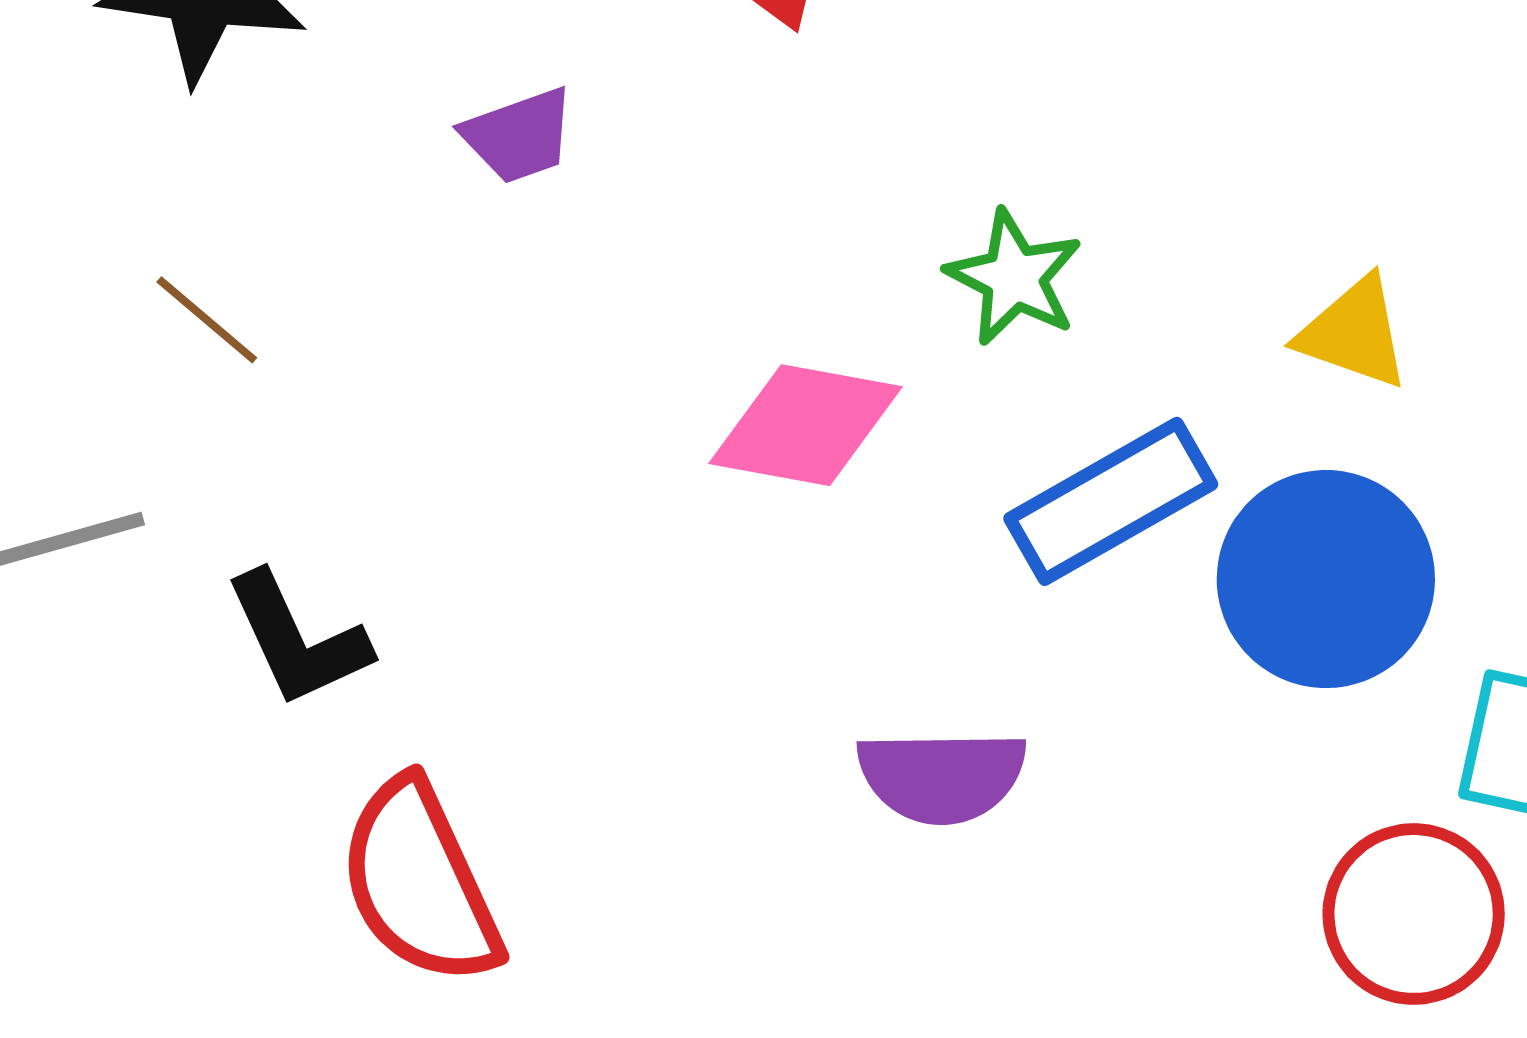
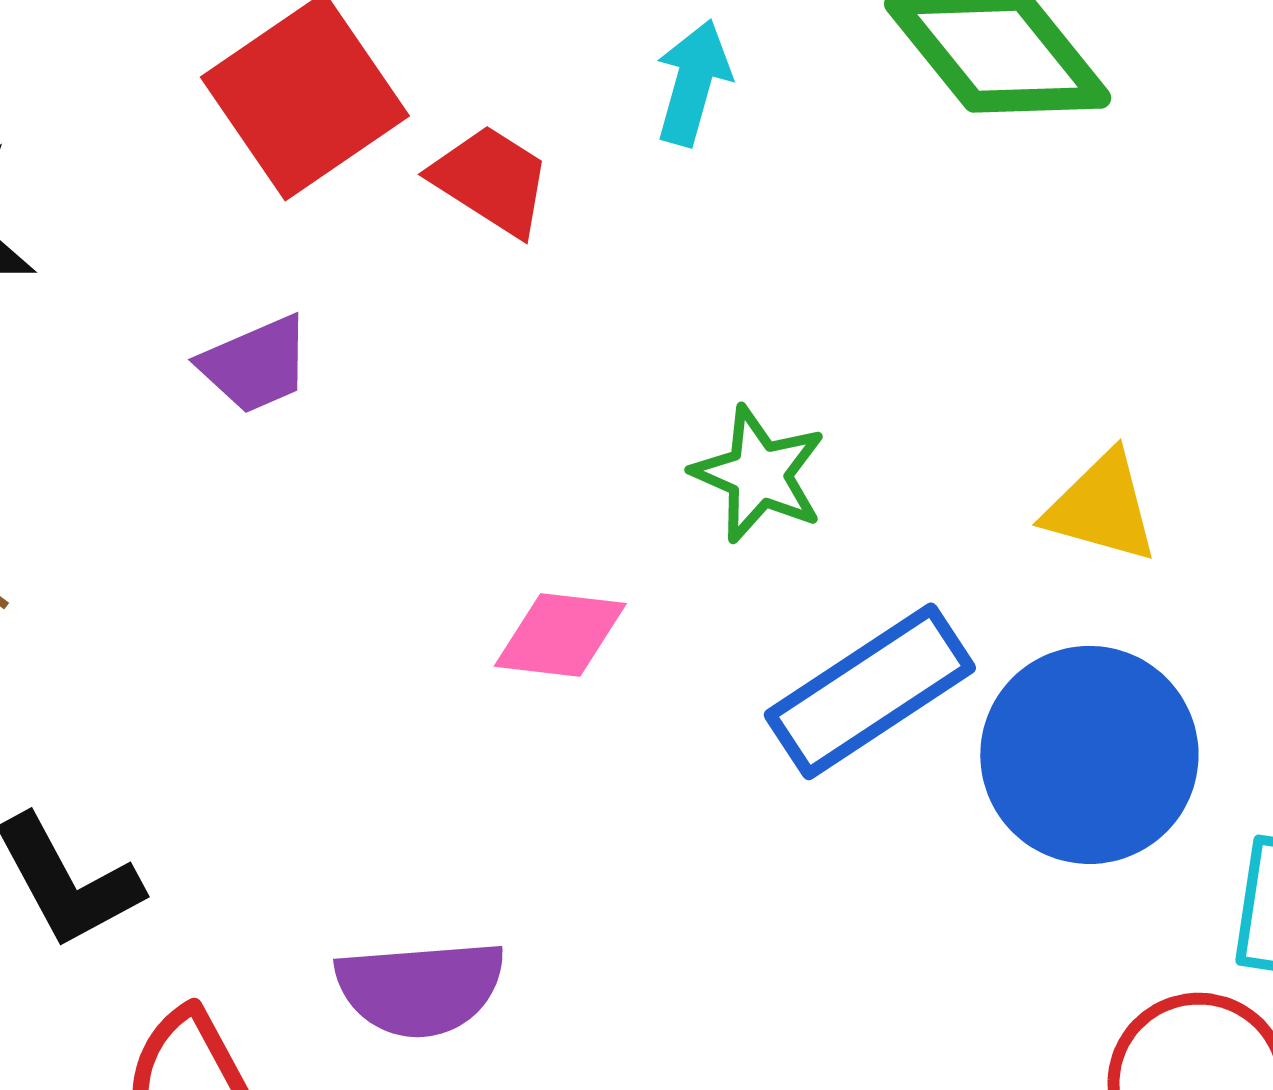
pink diamond: (805, 425) -> (560, 635), size x0.7
purple semicircle: (942, 776) -> (420, 988), moved

